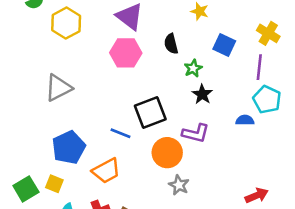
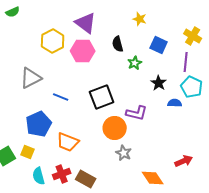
yellow hexagon: (66, 23) -> (53, 41), moved
black star: (202, 94) -> (159, 83), moved
blue line: (121, 133) -> (61, 97), moved
orange trapezoid: (106, 171) -> (68, 142), turned 50

